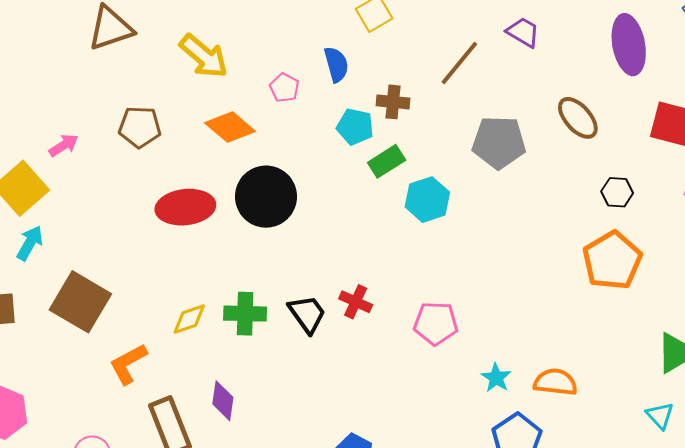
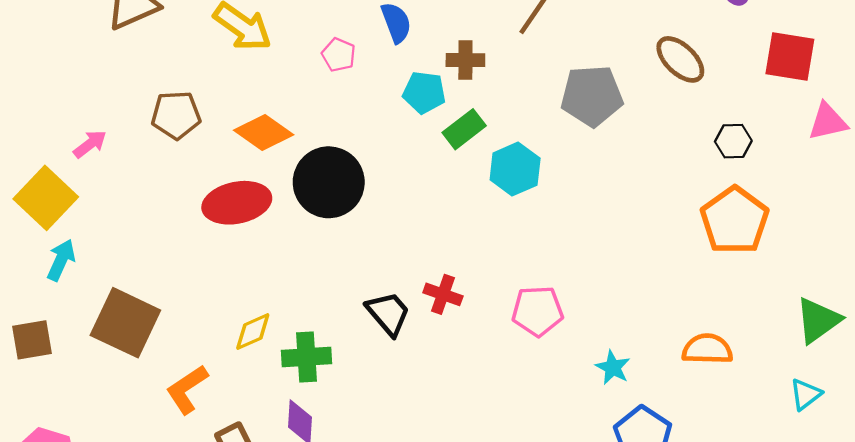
orange diamond: (230, 127) -> (264, 133), moved
green cross: (245, 314) -> (306, 357), moved
orange semicircle: (555, 382) -> (707, 349), moved
cyan triangle: (660, 416) -> (806, 394), turned 40

